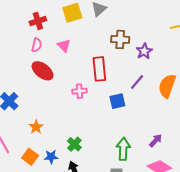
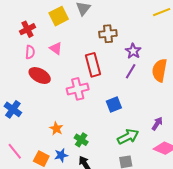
purple star: (144, 51) -> (133, 51), moved
pink cross: (79, 91) -> (78, 89), size x1.5
blue square: (117, 101) -> (114, 105), moved
orange star: (36, 127) -> (56, 128), moved
green arrow: (123, 149) -> (128, 137), turned 70

